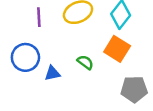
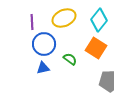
blue circle: (25, 57) -> (44, 44), moved

